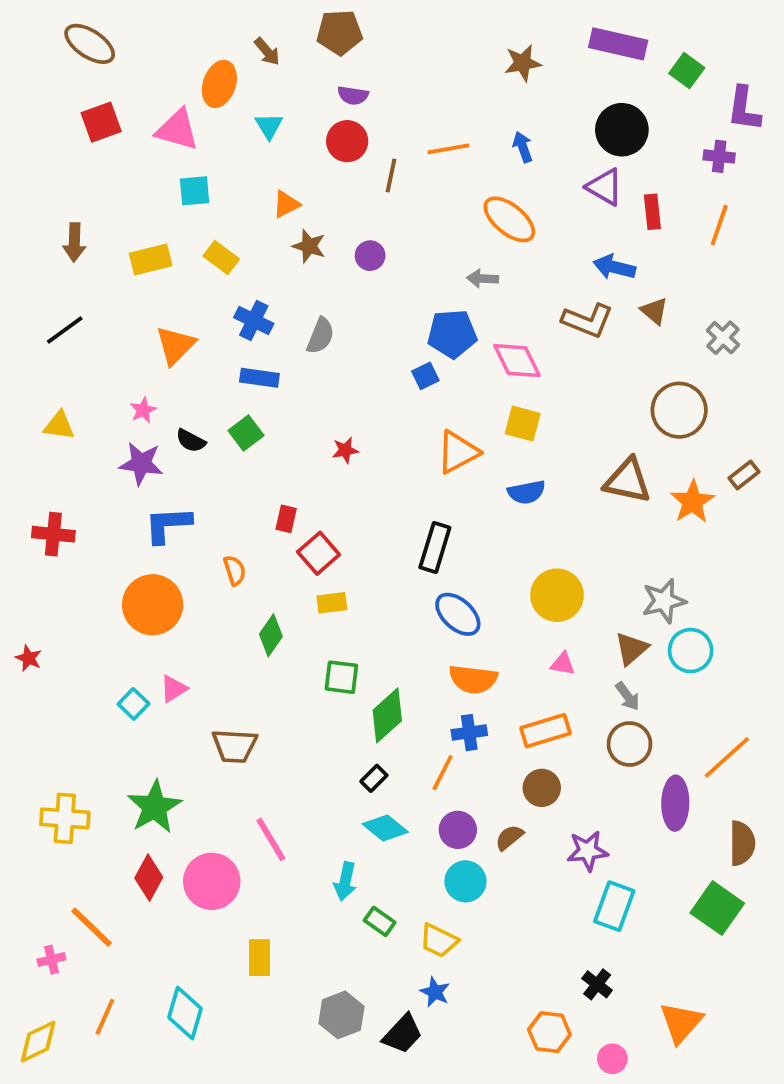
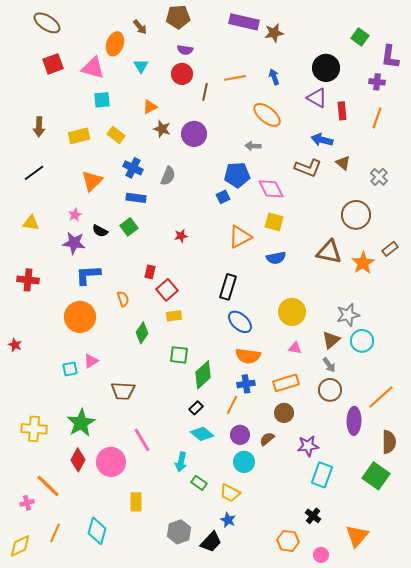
purple rectangle: (618, 44) -> (244, 22), moved
purple circle: (370, 256) -> (194, 134), size x1.6
cyan square: (134, 704) -> (70, 369), turned 35

